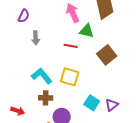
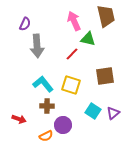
gray arrow: (36, 38) -> (37, 46), size x1.6
red line: (71, 46) -> (72, 54), turned -56
brown square: (107, 55) -> (105, 76), moved, turned 30

